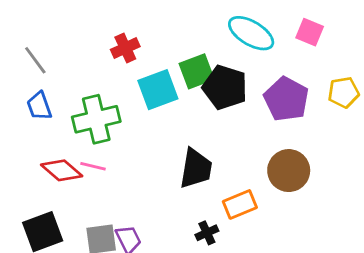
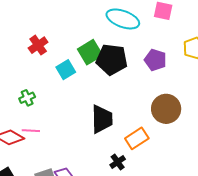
cyan square: (158, 90) -> (66, 70), size x0.7
purple pentagon: (286, 99) -> (155, 60), size x0.7
green cross: (96, 119) -> (27, 98), size x0.5

